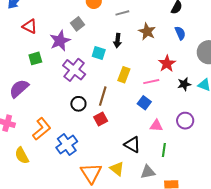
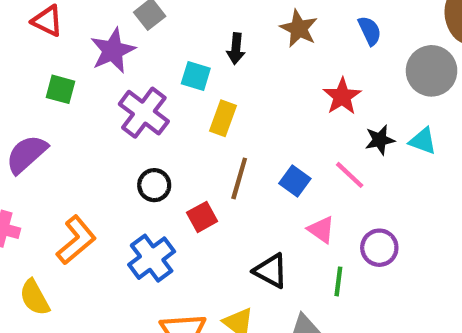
green square: (35, 58) -> (60, 89), turned 32
yellow rectangle: (124, 75) -> (223, 118), moved
pink line: (151, 82) -> (350, 175), moved, turned 56
brown line: (103, 96) -> (239, 178), moved
purple circle: (185, 121) -> (379, 248), moved
pink triangle: (156, 126) -> (321, 230), turned 32
blue cross: (67, 145) -> (152, 258), moved

